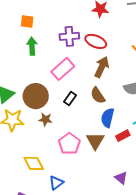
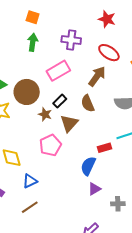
red ellipse: (96, 41) -> (109, 53), moved
blue semicircle: (108, 118) -> (88, 166), moved
brown star: (45, 119) -> (45, 114), moved
brown triangle: (95, 141) -> (69, 123), moved
purple triangle: (121, 178) -> (94, 189), turned 40

